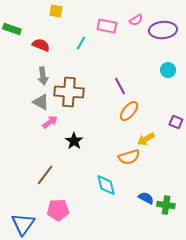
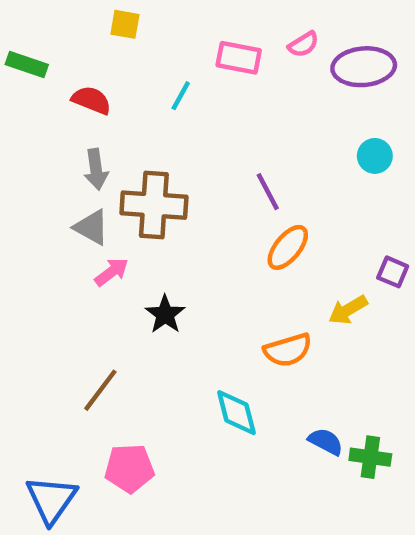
yellow arrow: (146, 139) -> (348, 310), moved

